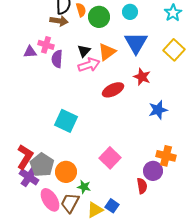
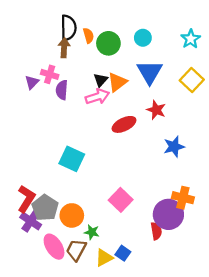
brown arrow: (59, 21) -> (64, 48), turned -96
black triangle: (84, 51) -> (101, 80), moved
purple triangle: (30, 52) -> (32, 82), turned -40
purple circle: (153, 171) -> (168, 214), size x1.4

